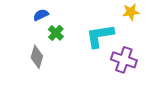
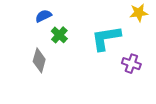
purple cross: (124, 60) -> (131, 64), size x0.7

